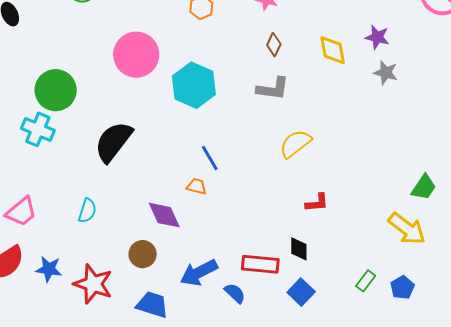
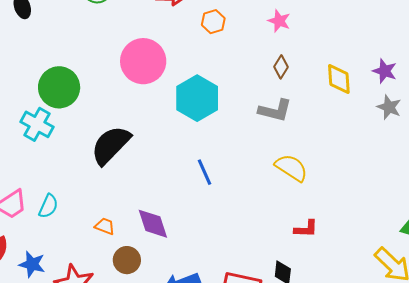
yellow semicircle: (295, 144) -> (291, 168), turned 64
orange trapezoid: (197, 186) -> (105, 226), moved
cyan semicircle: (87, 211) -> (48, 206), moved

